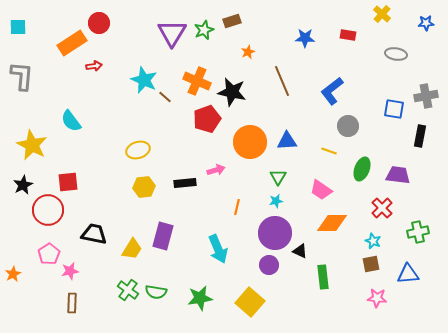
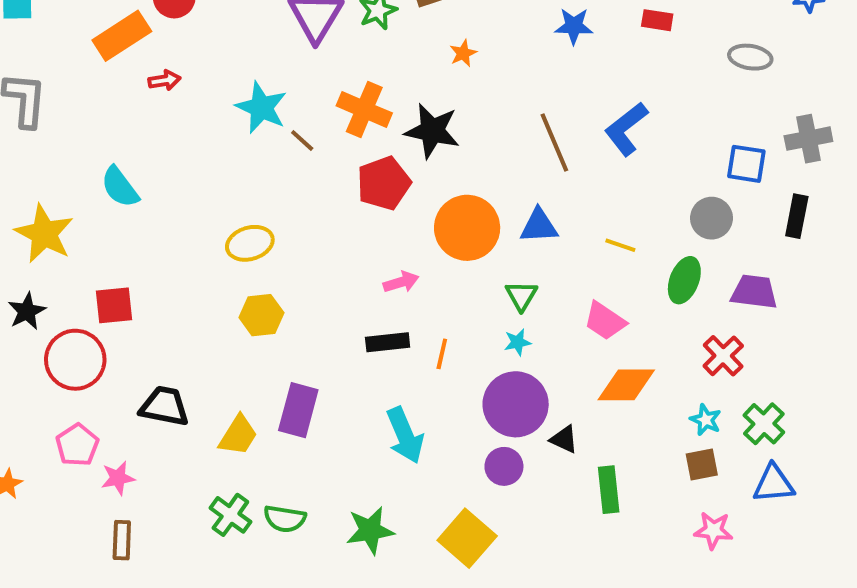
brown line: (282, 81) -> (554, 142), moved
gray circle: (348, 126) -> (711, 218), moved
black rectangle: (185, 183) -> (388, 342), moved
green cross: (418, 232) -> (764, 424), moved, turned -35

